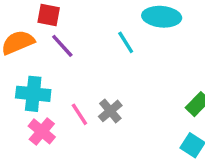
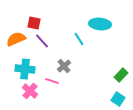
gray cross: (110, 111) -> (64, 66), moved
pink line: (79, 114) -> (52, 81), turned -40

